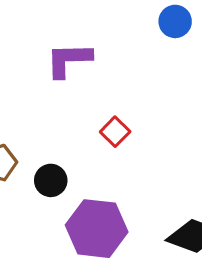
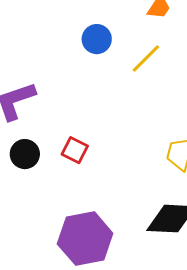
black circle: (51, 180) -> (25, 154), moved

